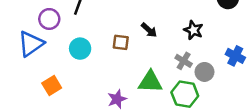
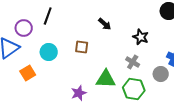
black arrow: (149, 30) -> (105, 24), moved
gray circle: (204, 72) -> (161, 74), moved
orange square: (52, 86) -> (28, 73), moved

